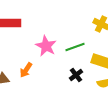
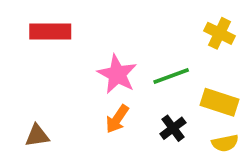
orange arrow: (26, 70) -> (117, 119), moved

